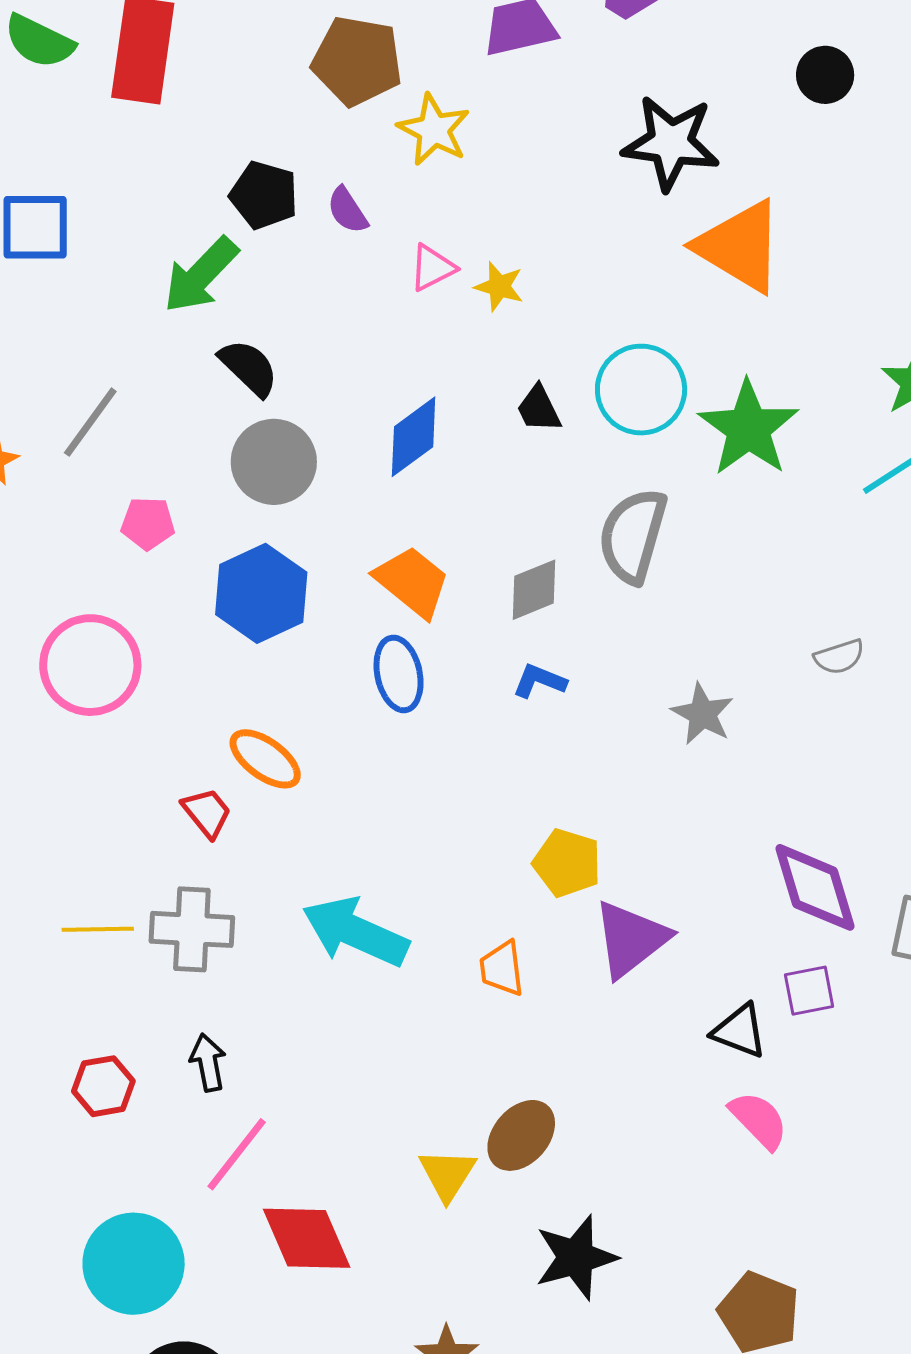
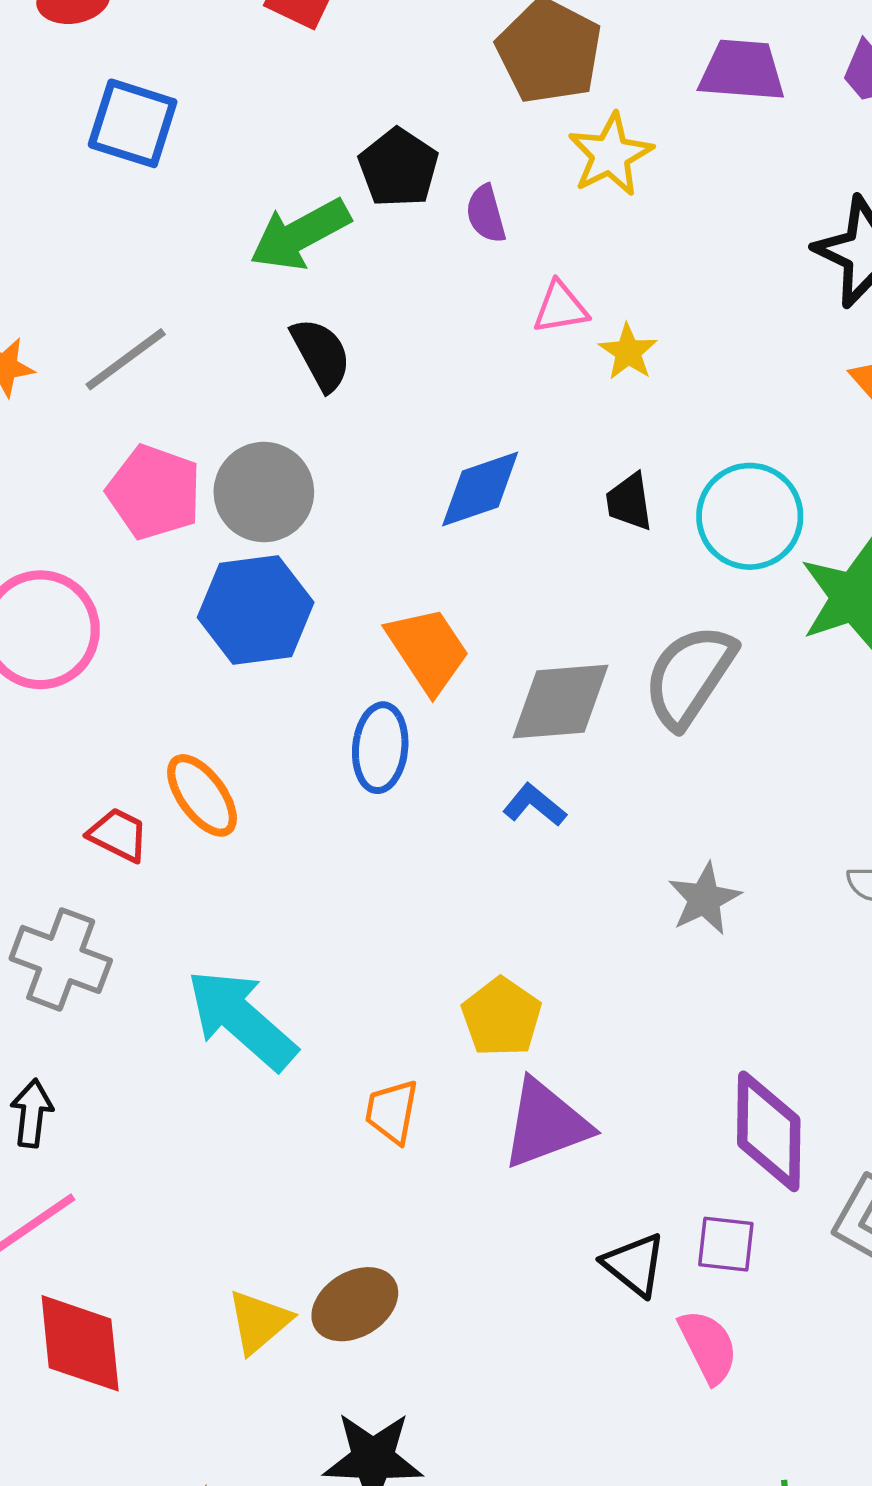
gray circle: (274, 462) -> (264, 492), moved
pink pentagon: (148, 523) -> (154, 492), size x1.5
gray diamond: (534, 590) -> (560, 702), size x1.4
red trapezoid: (207, 813) -> (118, 835), turned -42
pink semicircle: (759, 1120) -> (708, 1346), moved

